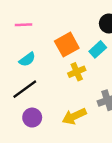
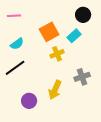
yellow arrow: (74, 116) -> (55, 90), turned -42
purple circle: (32, 118) -> (29, 101), moved

